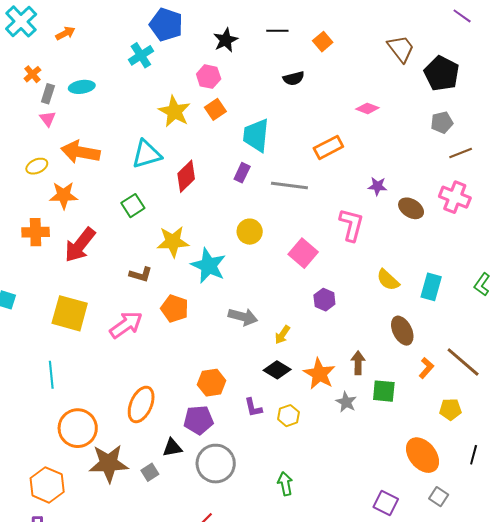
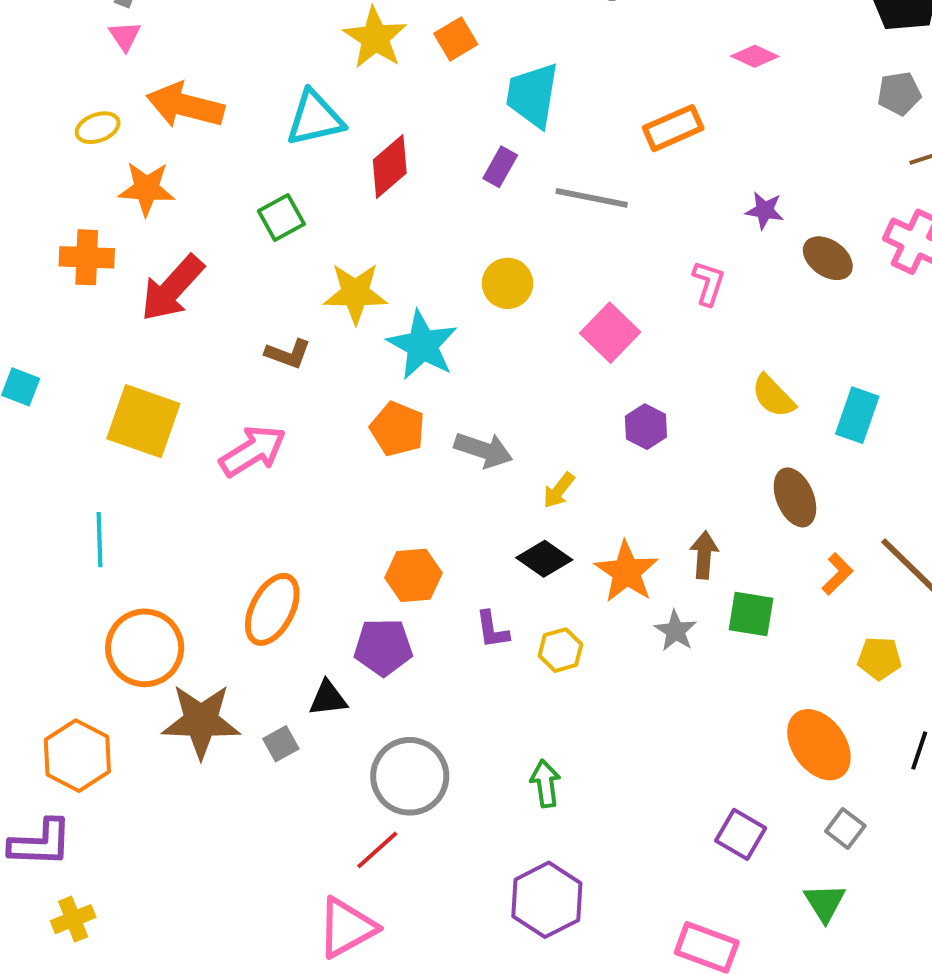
pink L-shape: (351, 225) -> (709, 283), size x0.7
orange pentagon: (175, 309) -> (397, 429), moved
gray circle: (216, 464) -> (410, 776), moved

